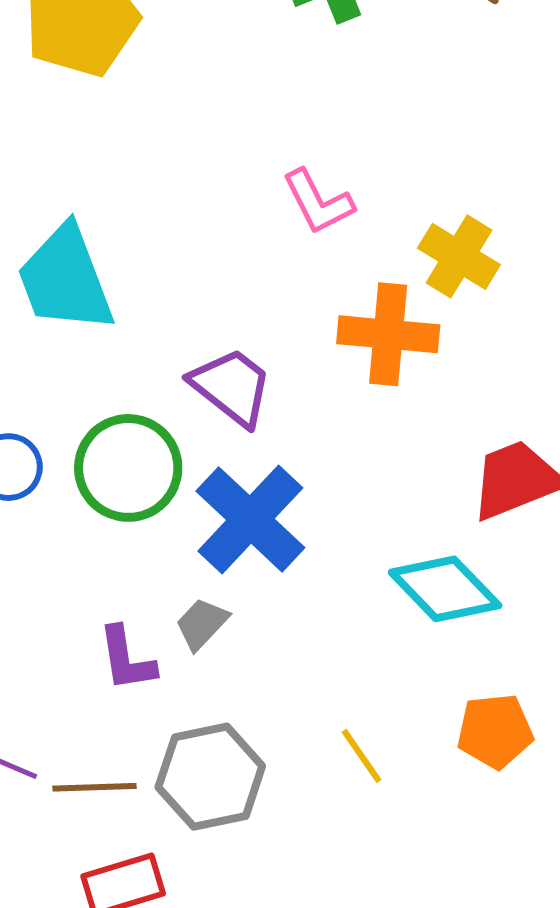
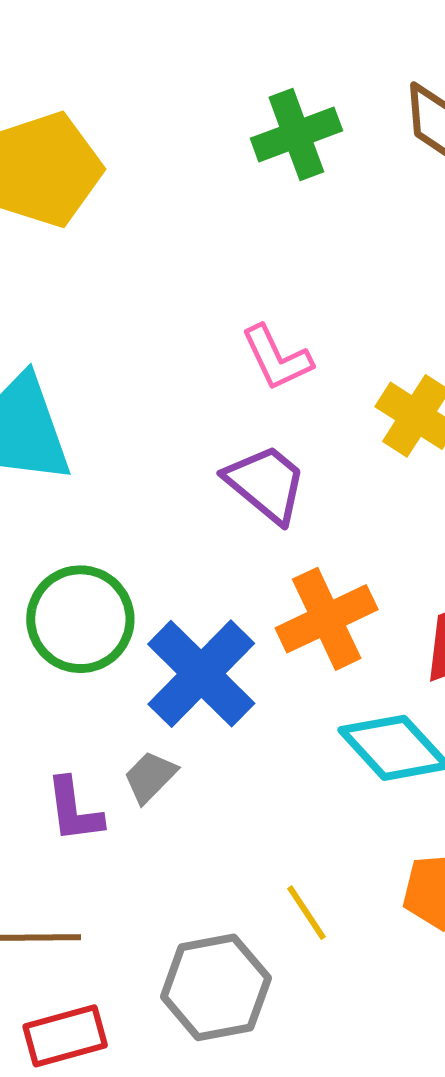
orange cross: (388, 334) -> (327, 619), moved, turned -32
purple trapezoid: (232, 387) -> (266, 484), moved
gray hexagon: (210, 777) -> (216, 987), moved

